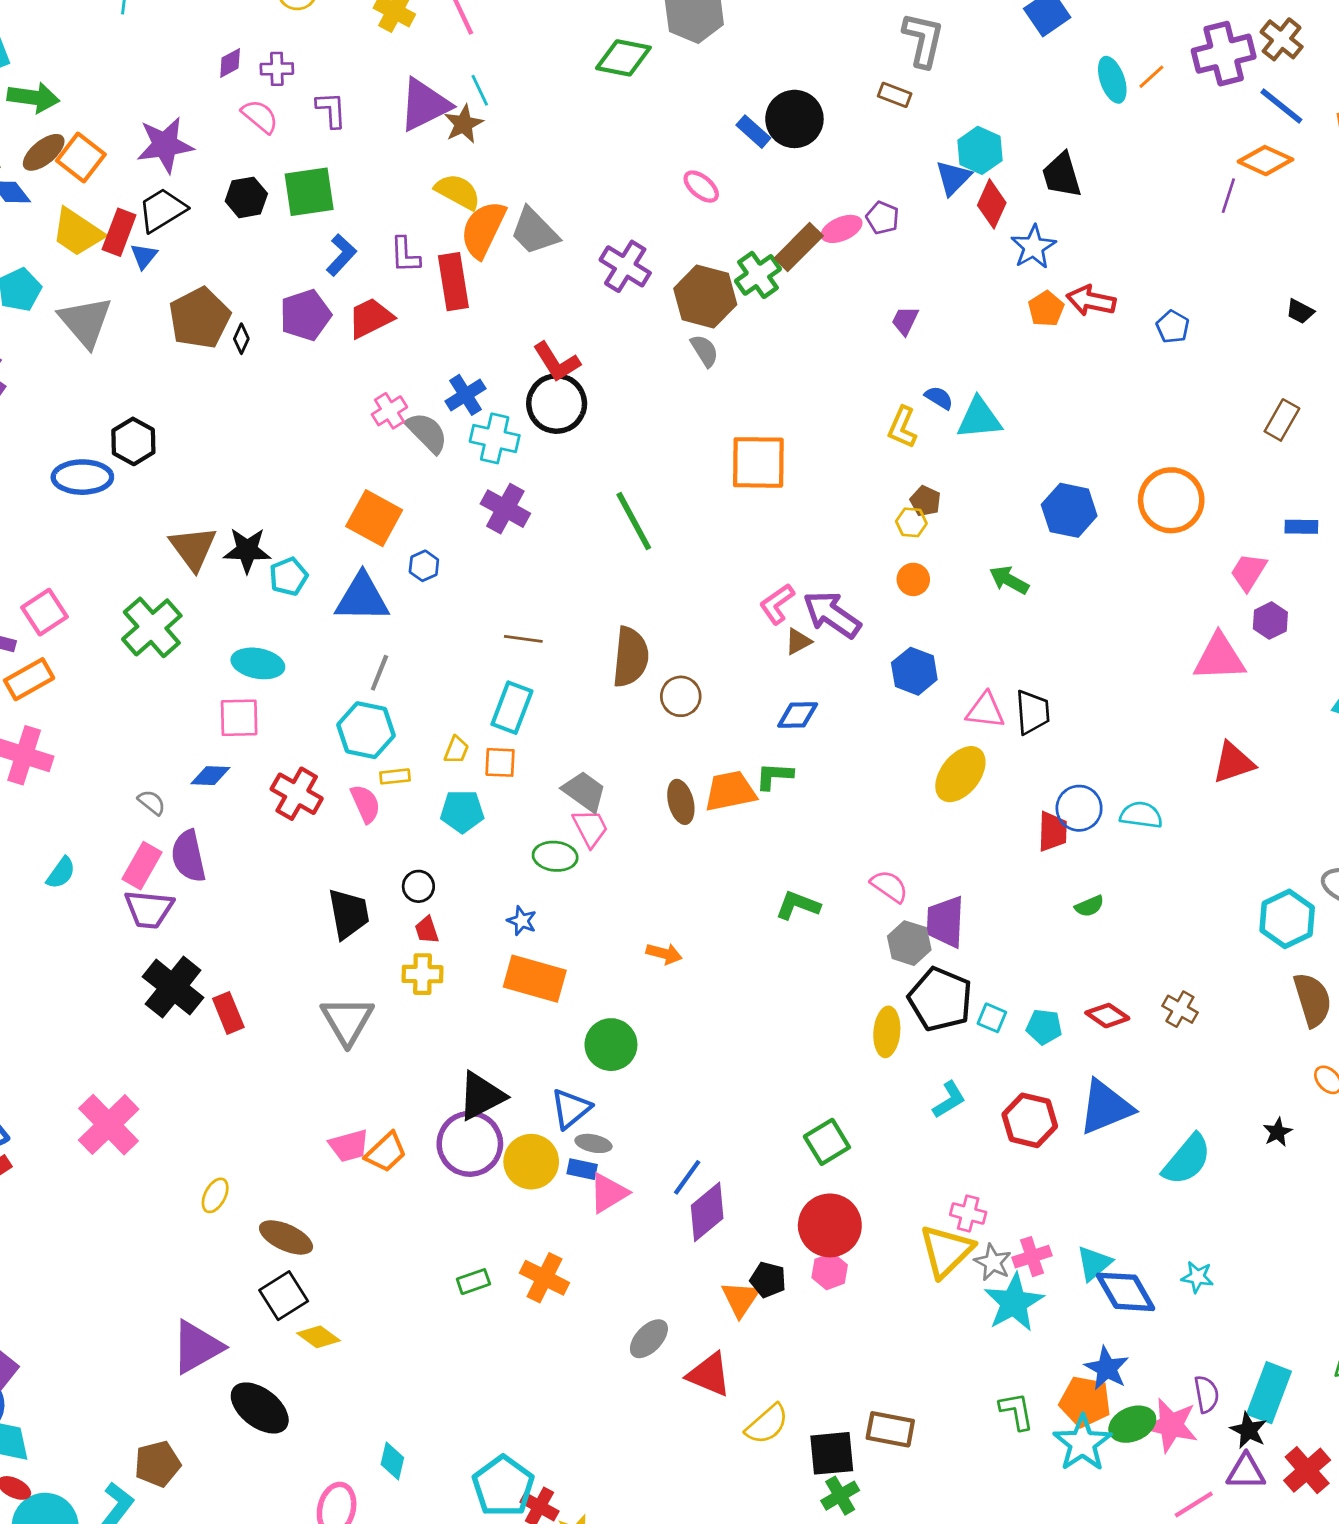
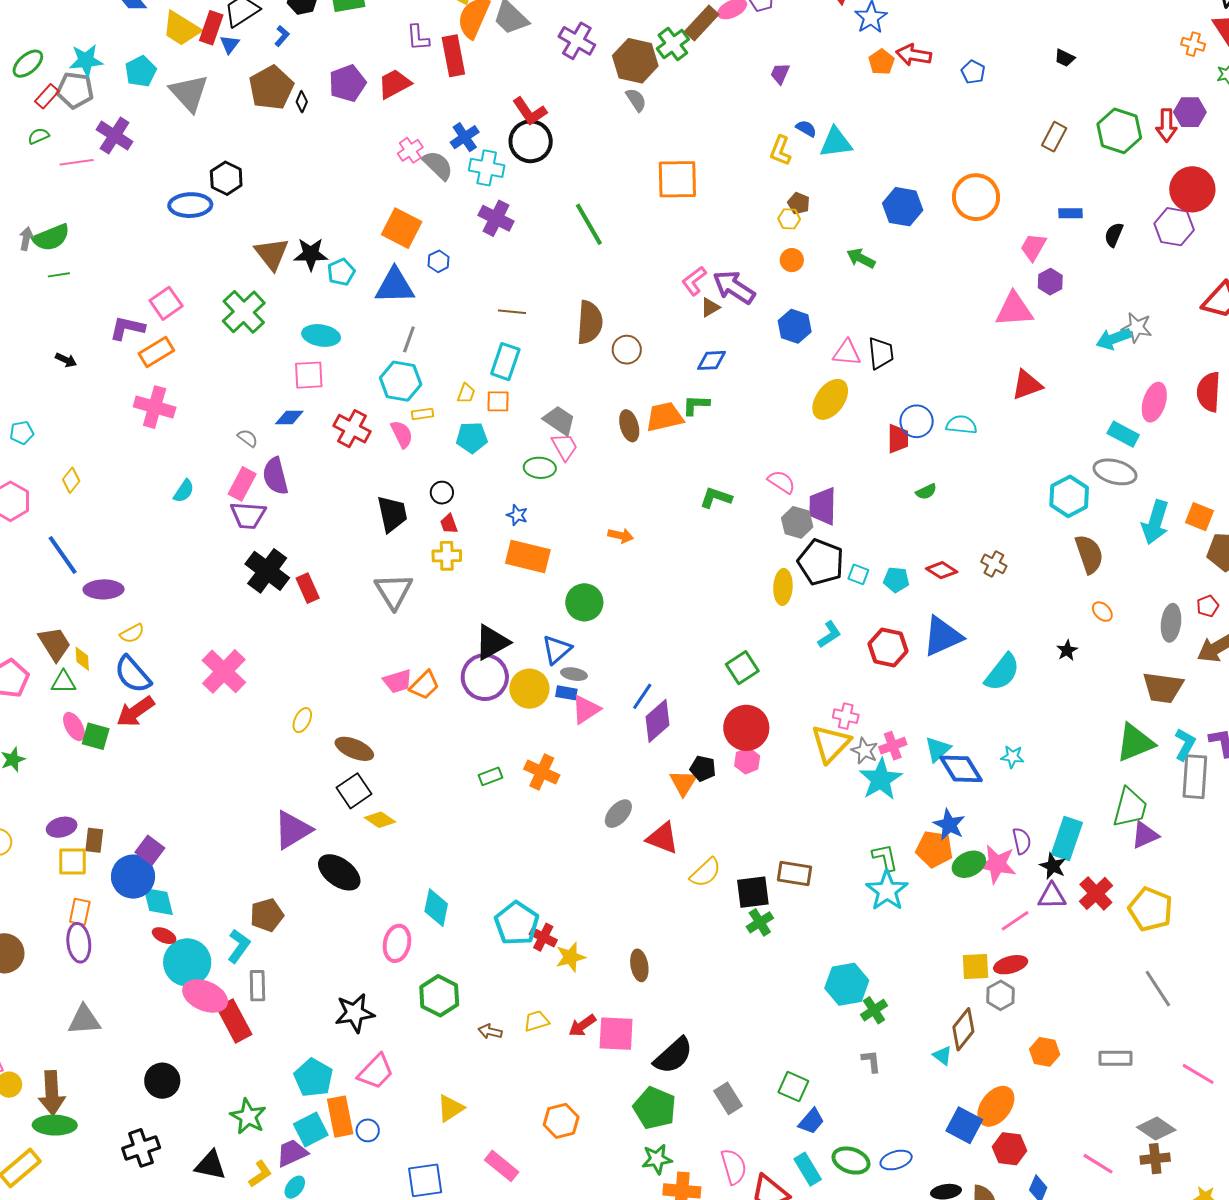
blue L-shape: (341, 255) -> (282, 36), moved, size x0.7
cyan star: (1082, 1443) -> (887, 891), moved
cyan diamond: (392, 1461) -> (436, 908), size x1.4

